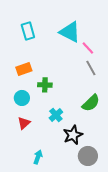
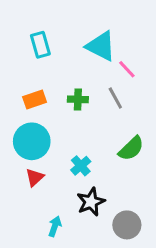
gray line: (91, 68) -> (115, 98), moved
green cross: (45, 85) -> (78, 99), moved
cyan circle: (22, 98) -> (32, 141), size x1.6
black star: (73, 135) -> (91, 202), moved

